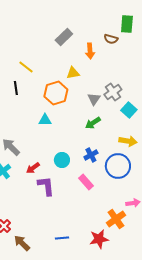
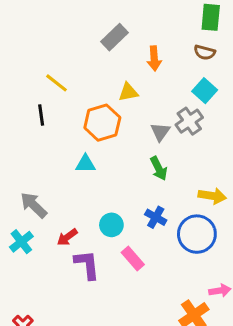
brown semicircle: (111, 39) -> (205, 52), moved
cyan square: (129, 110) -> (205, 91), moved
green arrow: (93, 123) -> (159, 168), turned -84
blue cross: (91, 155) -> (156, 217), turned -32
pink rectangle: (86, 182) -> (133, 258), moved

